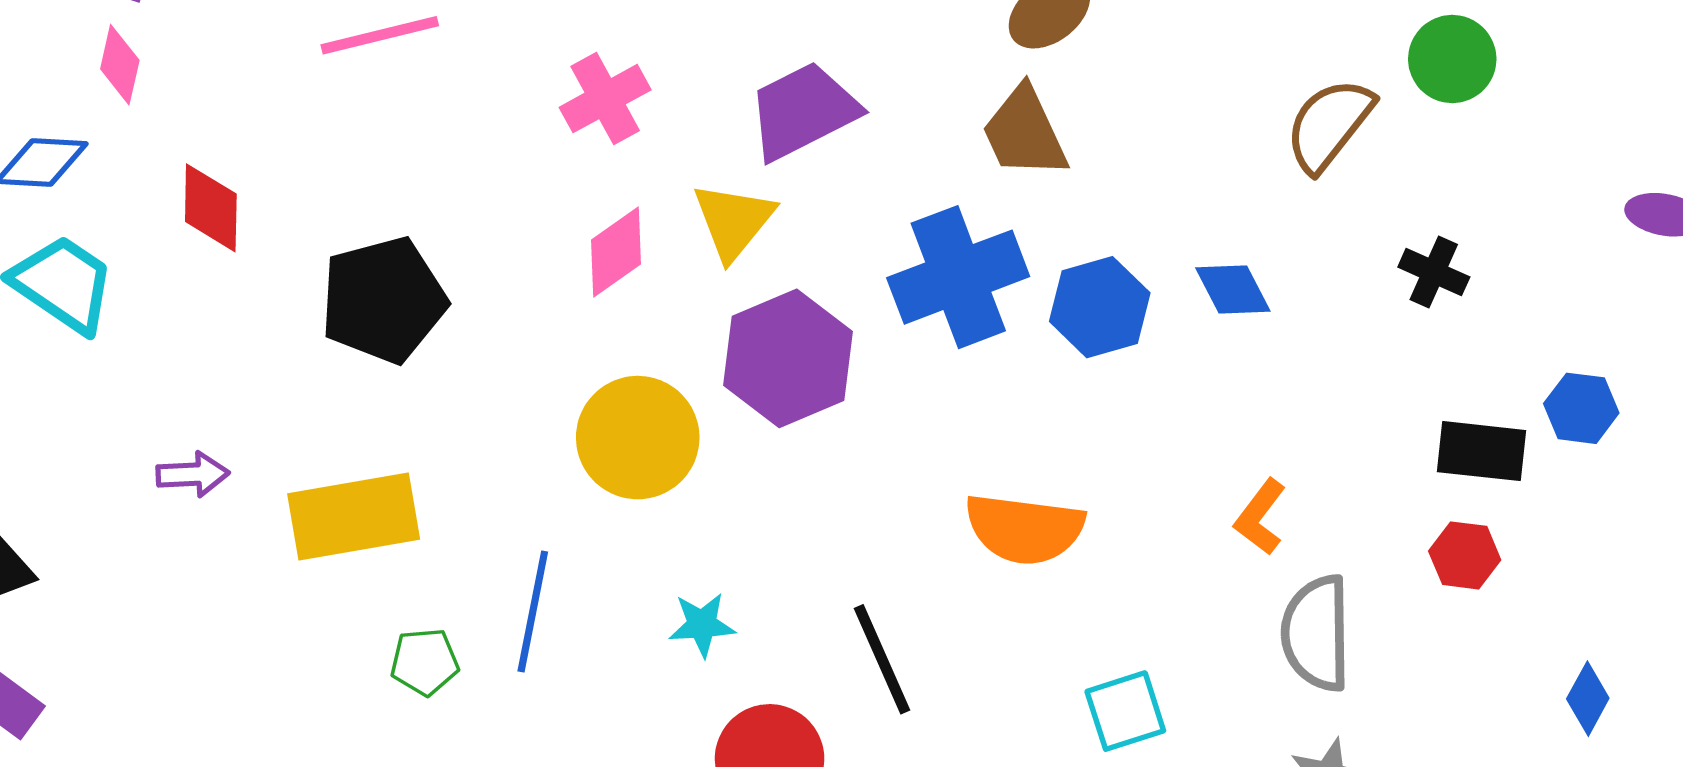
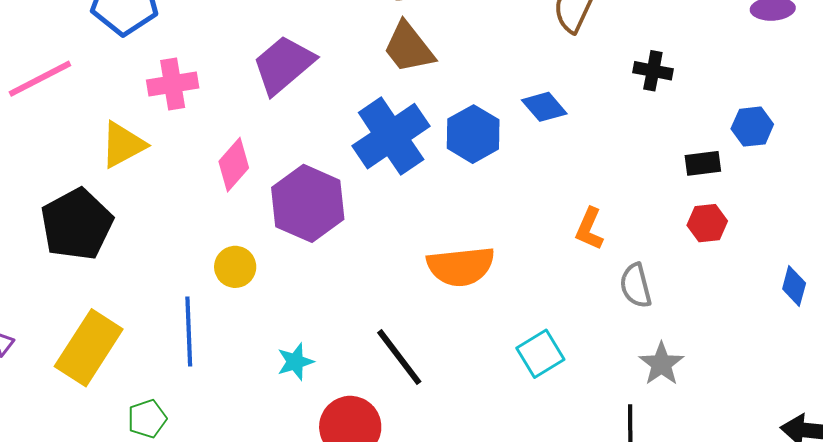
pink cross: (605, 99) -> (173, 84), turned 33
yellow triangle: (733, 221) -> (123, 145), moved, turned 36
pink diamond: (616, 252) -> (234, 165), moved
yellow circle: (638, 438) -> (235, 267), size x0.6
black rectangle: (1482, 451) -> (703, 163), size x0.7
yellow rectangle: (354, 516) -> (89, 348), turned -34
blue line: (533, 612) -> (189, 331), moved
gray semicircle: (1316, 633) -> (636, 286), size x0.7

